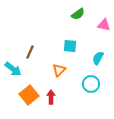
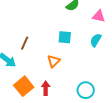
cyan semicircle: (98, 58) -> (96, 40), moved
cyan circle: (91, 84) -> (86, 90), moved

